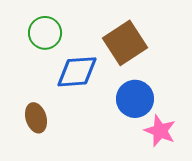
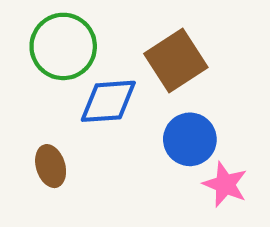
green circle: (45, 33) -> (63, 46), size x1.4

